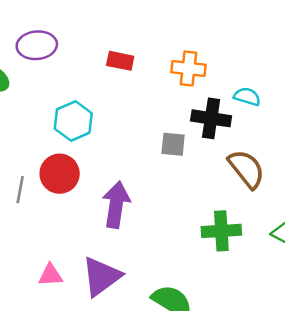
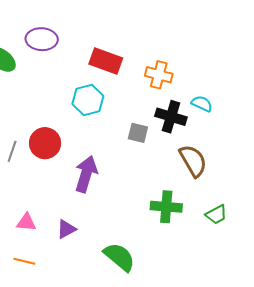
red rectangle: (120, 61) -> (106, 61), size x1.5
cyan hexagon: (73, 121) -> (88, 100), moved
purple triangle: (101, 277) -> (66, 229), size x0.6

